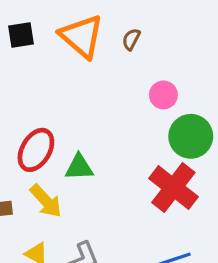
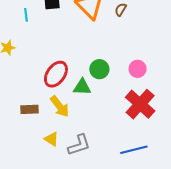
pink circle: (163, 95) -> (138, 69), moved
green circle: (191, 136) -> (99, 69), moved, size x0.7

